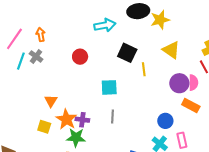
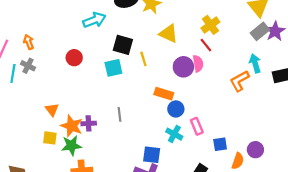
cyan square: (109, 87) -> (113, 68), moved
orange rectangle: (191, 106) -> (164, 94), moved
green star: (76, 138) -> (71, 145), moved

